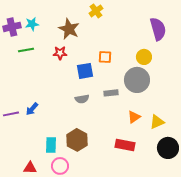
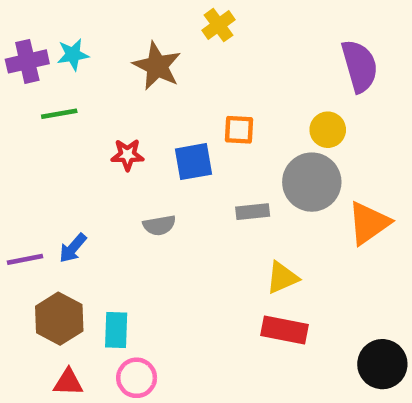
red star: (60, 53) -> (127, 155), moved
gray semicircle: (82, 99) -> (159, 225), moved
orange triangle: (134, 117) -> (369, 223), moved, size x1.5
yellow triangle: (157, 122) -> (282, 278), moved
brown hexagon: (77, 140) -> (59, 319), moved
black circle: (168, 148) -> (382, 364), moved

